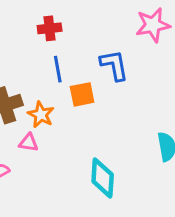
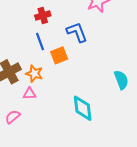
red cross: (50, 28) -> (43, 15), moved

